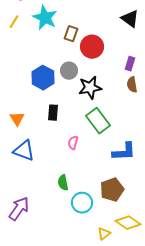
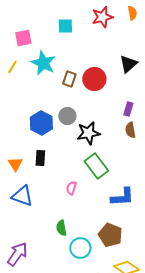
black triangle: (130, 19) -> (128, 64), turned 42
red circle: (92, 47) -> (94, 79), moved
black rectangle: (53, 113) -> (40, 158), moved
brown pentagon: (112, 190) -> (110, 235), turned -30

